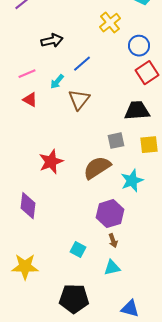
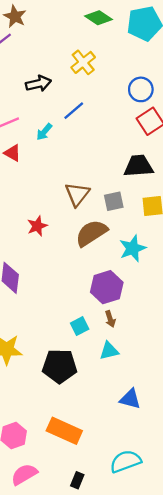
yellow cross: (110, 23) -> (83, 62), moved
brown triangle: (79, 100) -> (77, 194), moved
red star: (51, 162) -> (37, 226), size x0.7
cyan square: (78, 250) -> (80, 326), moved, turned 35
black pentagon: (74, 299) -> (60, 366), moved

